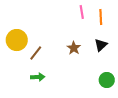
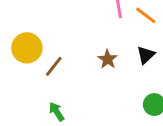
orange line: (101, 17) -> (146, 15), turned -49
green arrow: (38, 77) -> (57, 112), moved, turned -120

